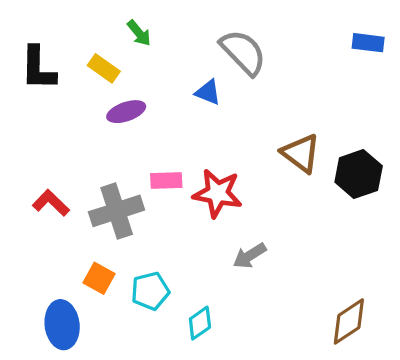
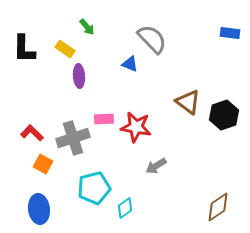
purple ellipse: (126, 112) -> (79, 76), turned -75
orange square: (99, 278) -> (43, 164), moved
cyan pentagon: (150, 291) -> (94, 188), size x1.4

